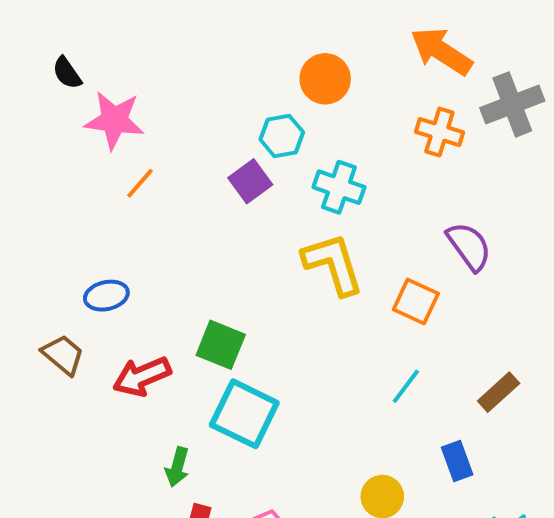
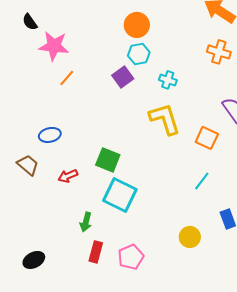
orange circle: (325, 79) -> (137, 25), moved
cyan cross: (339, 187) -> (168, 80), size x0.7
red arrow: (142, 376) -> (68, 176), size x0.7

